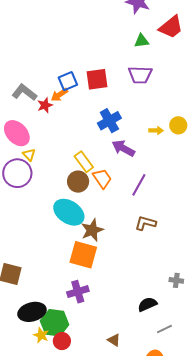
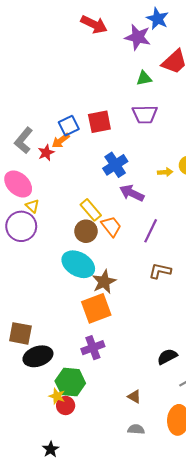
gray L-shape: (24, 92) -> (24, 140), turned -85
orange square: (83, 255) -> (96, 308), turned -32
black ellipse: (32, 312) -> (38, 356), moved
red circle: (62, 341) -> (66, 405), moved

